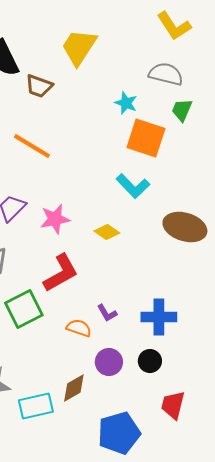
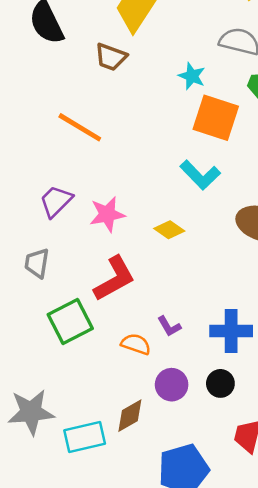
brown trapezoid: (39, 86) -> (111, 57), moved

